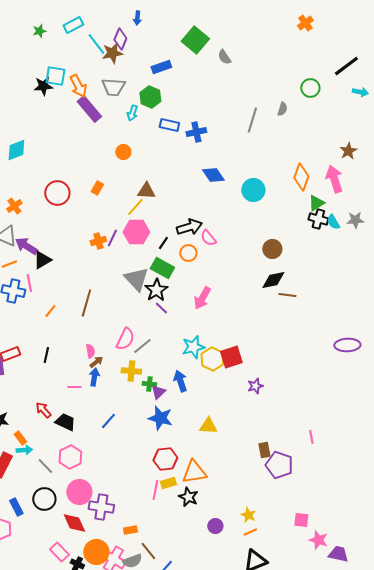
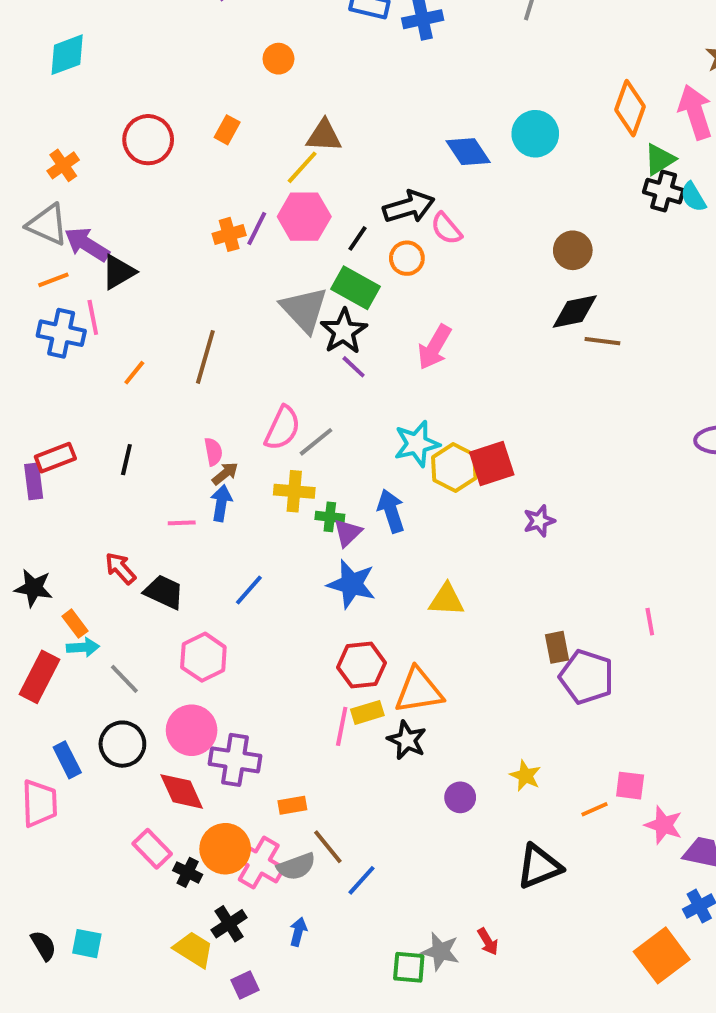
blue diamond: (213, 175) -> (468, 152), moved
pink hexagon: (70, 457) -> (203, 657), moved
orange line: (250, 532) -> (594, 809), moved

